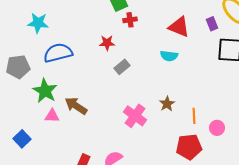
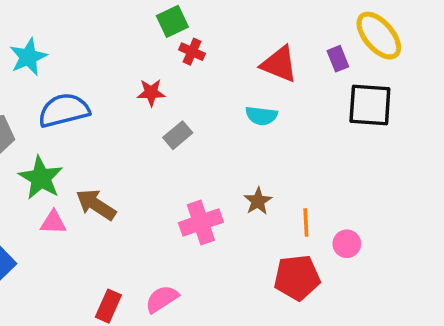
red cross: (130, 20) -> (192, 52), turned 32
cyan star: (38, 23) -> (28, 57), turned -30
pink cross: (135, 116) -> (201, 222), turned 35

